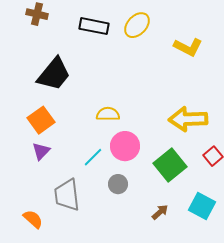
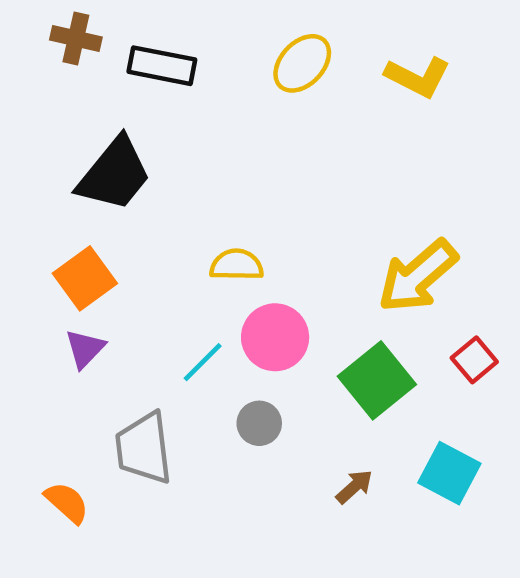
black rectangle: (94, 26) -> (162, 66), moved
yellow L-shape: (188, 47) -> (418, 77), moved
yellow arrow: (188, 119) -> (418, 276), turned -39

